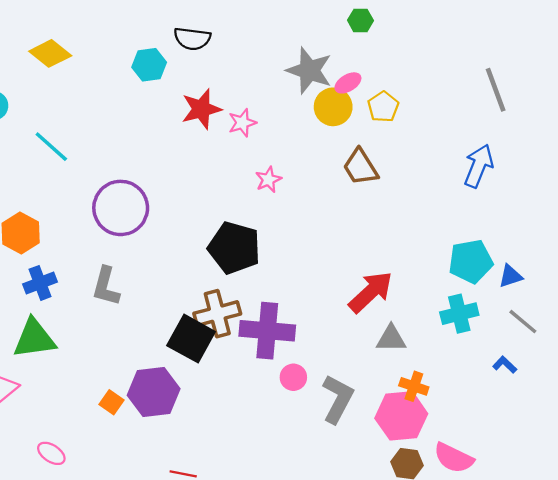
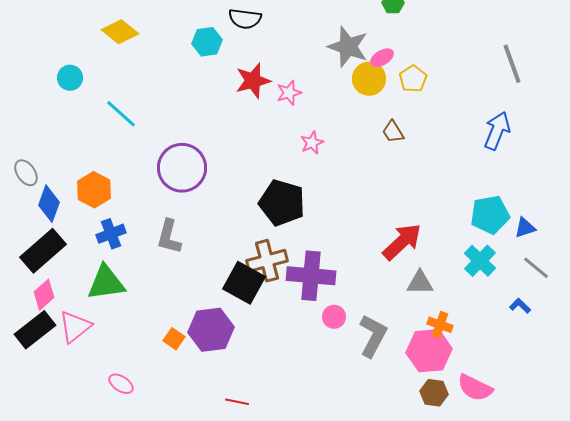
brown trapezoid: (360, 167) -> (393, 132), size x0.7
cyan cross: (459, 314) -> (480, 261), turned -32

